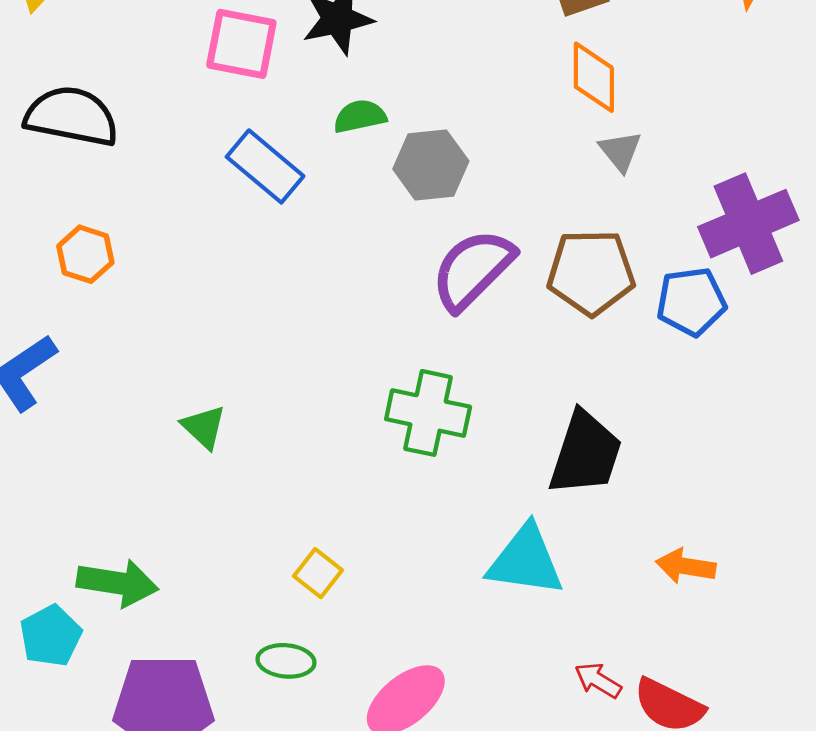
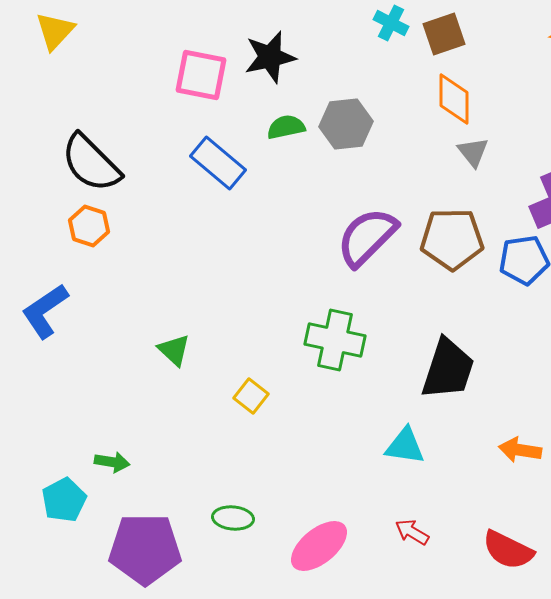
black semicircle: (71, 116) -> (91, 163), moved, turned -146
gray hexagon: (431, 165) -> (346, 124), moved
cyan triangle: (526, 561) -> (405, 446), size x0.7
yellow square: (318, 573) -> (251, 396), moved
green arrow: (117, 583) -> (112, 462), size x0.6
red arrow: (598, 680) -> (412, 532), moved

